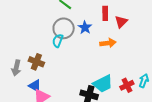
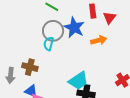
blue star: (85, 27) -> (74, 28), size x1.5
cyan trapezoid: (103, 84) -> (78, 81), moved

